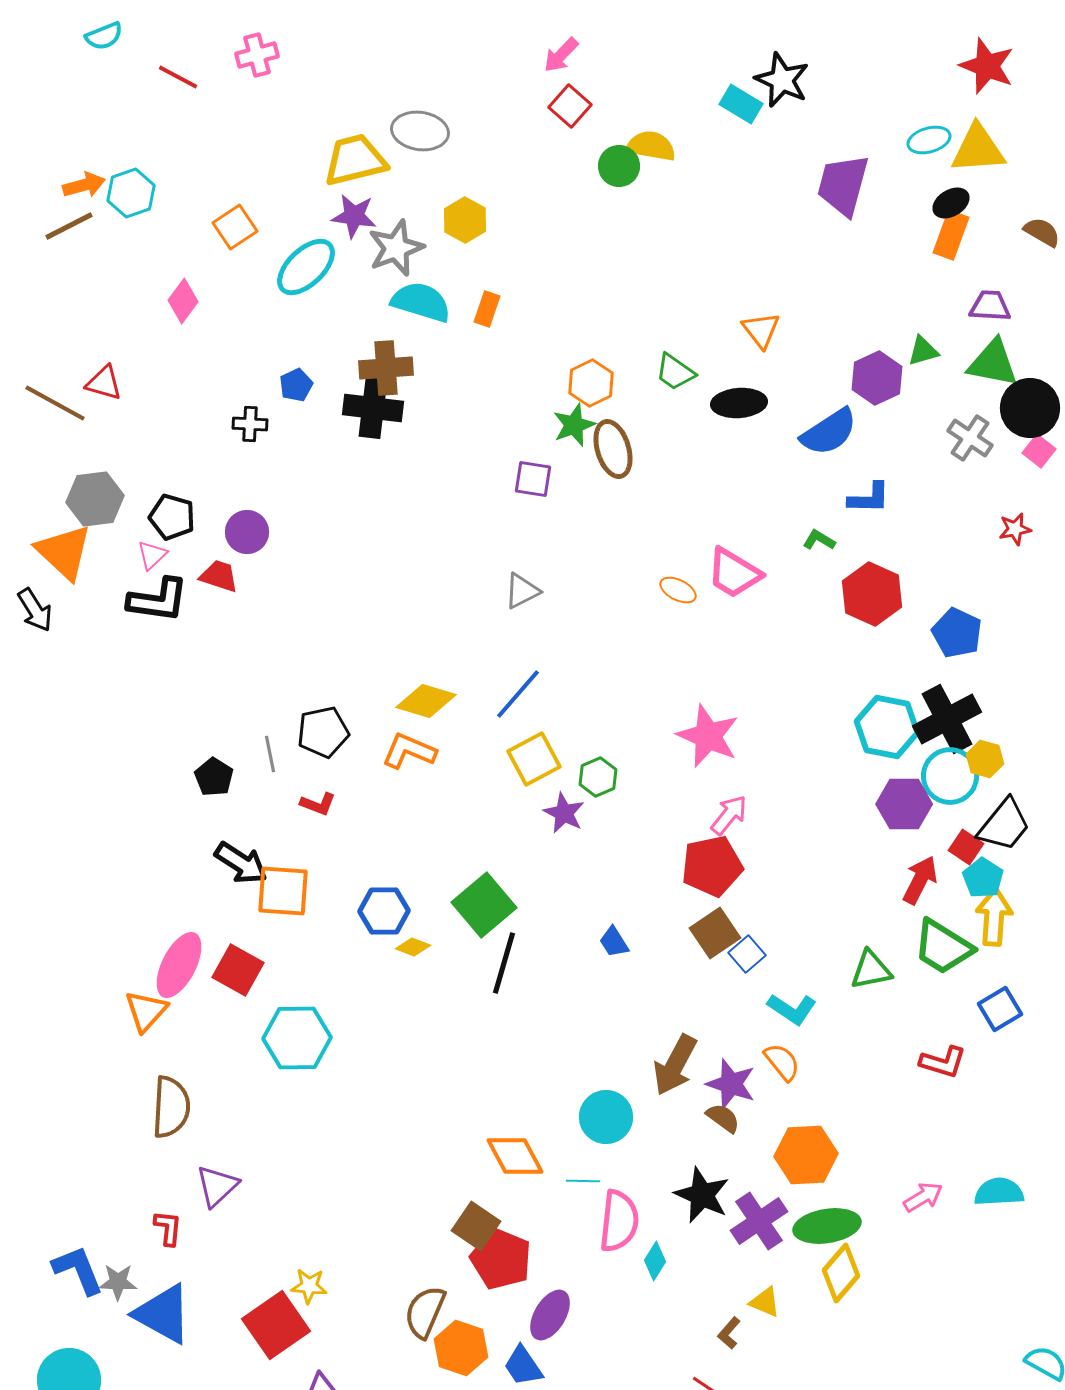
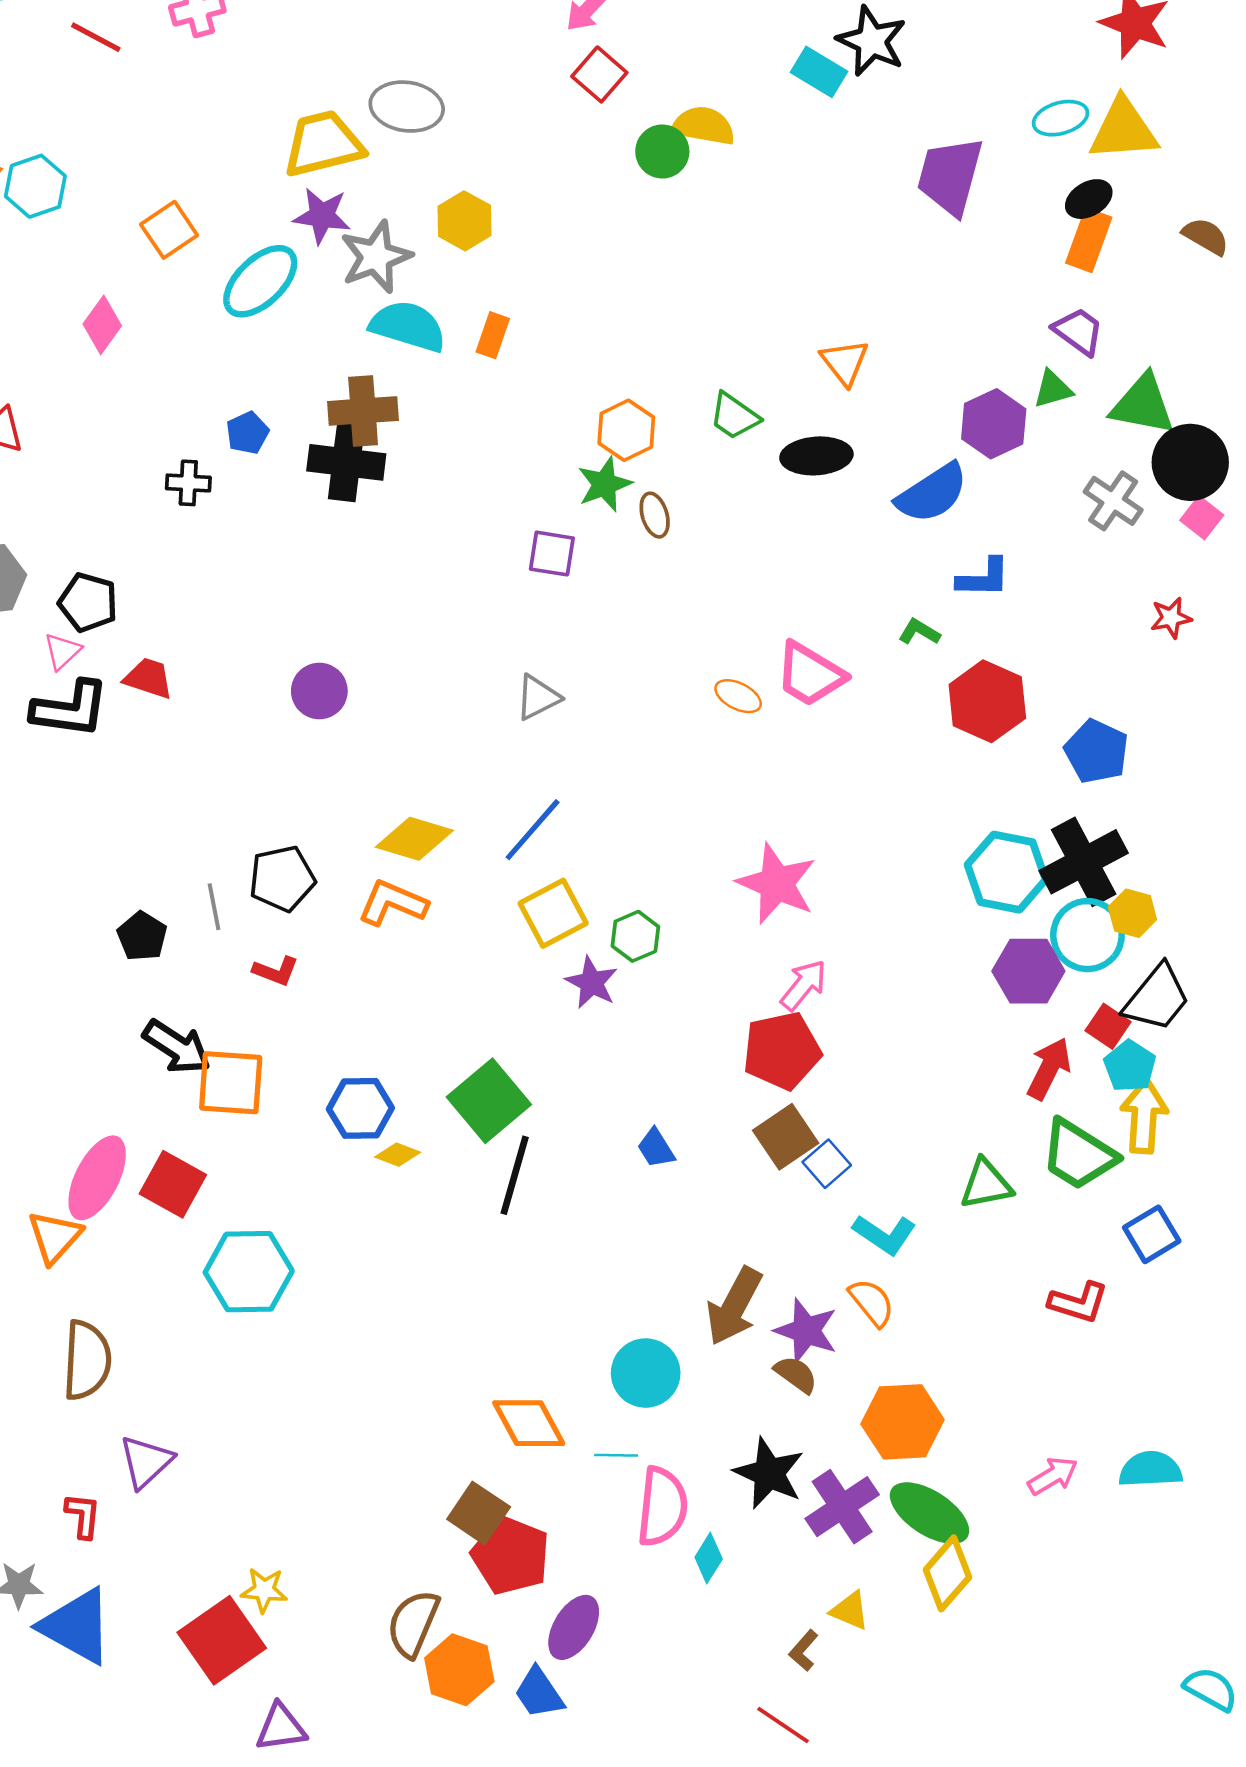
purple trapezoid: (990, 306) -> (1078, 331), moved, turned 33
brown ellipse: (613, 449) -> (655, 515), size x0.6
purple circle: (247, 532) -> (319, 691), moved
green ellipse: (827, 1226) -> (929, 1513), turned 42

